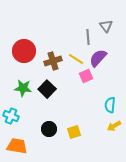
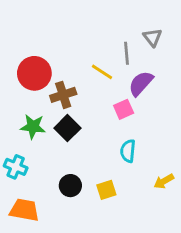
yellow line: (76, 59) -> (102, 72), moved
brown cross: (53, 61) -> (63, 95), moved
cyan semicircle: (110, 105) -> (128, 151), moved

